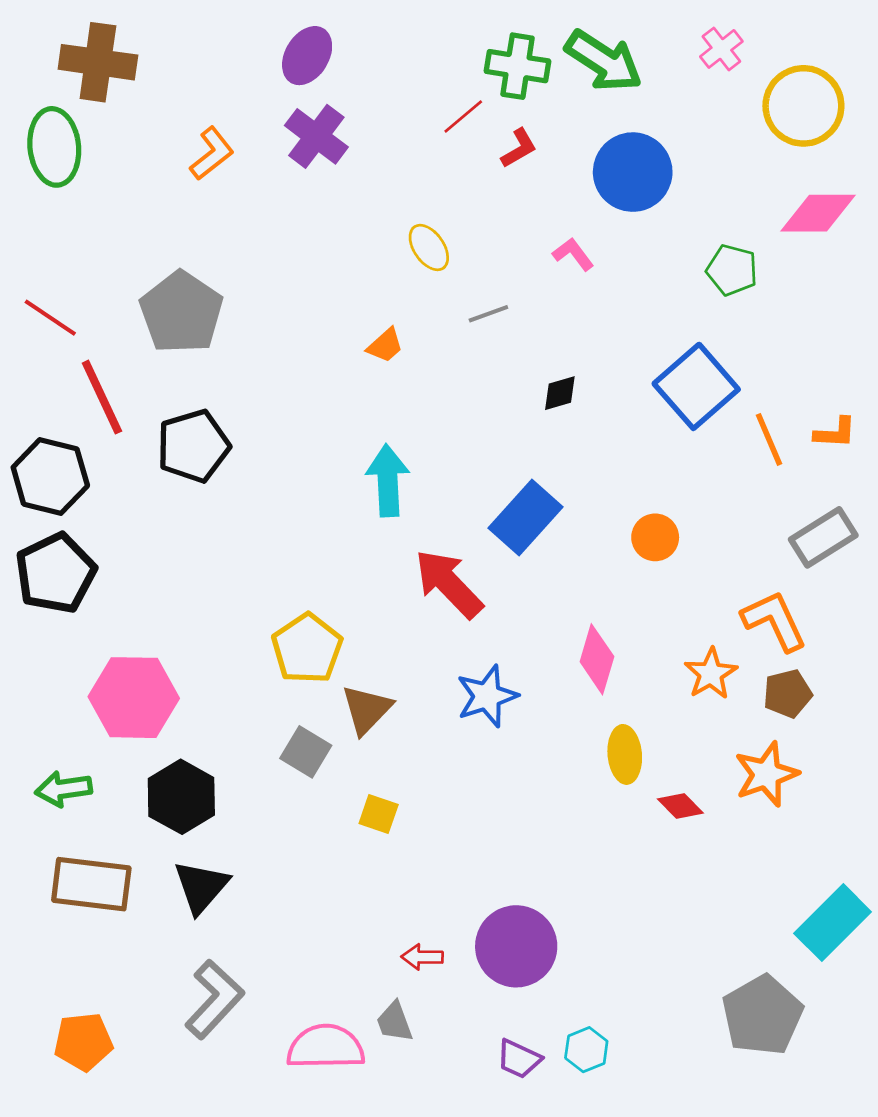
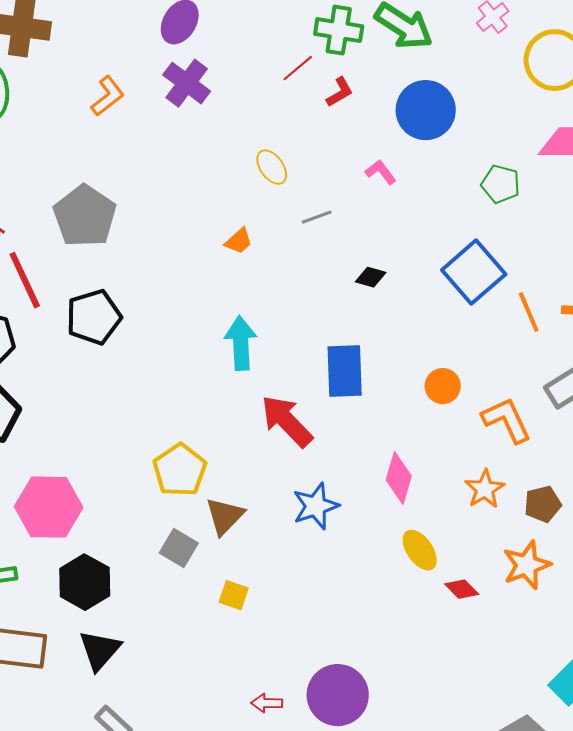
black diamond: (560, 393) -> (371, 277), turned 32
blue rectangle: (525, 518) -> (345, 371), turned -44
orange L-shape: (774, 621) -> (507, 420), moved
yellow ellipse: (625, 754) -> (420, 550), turned -30

